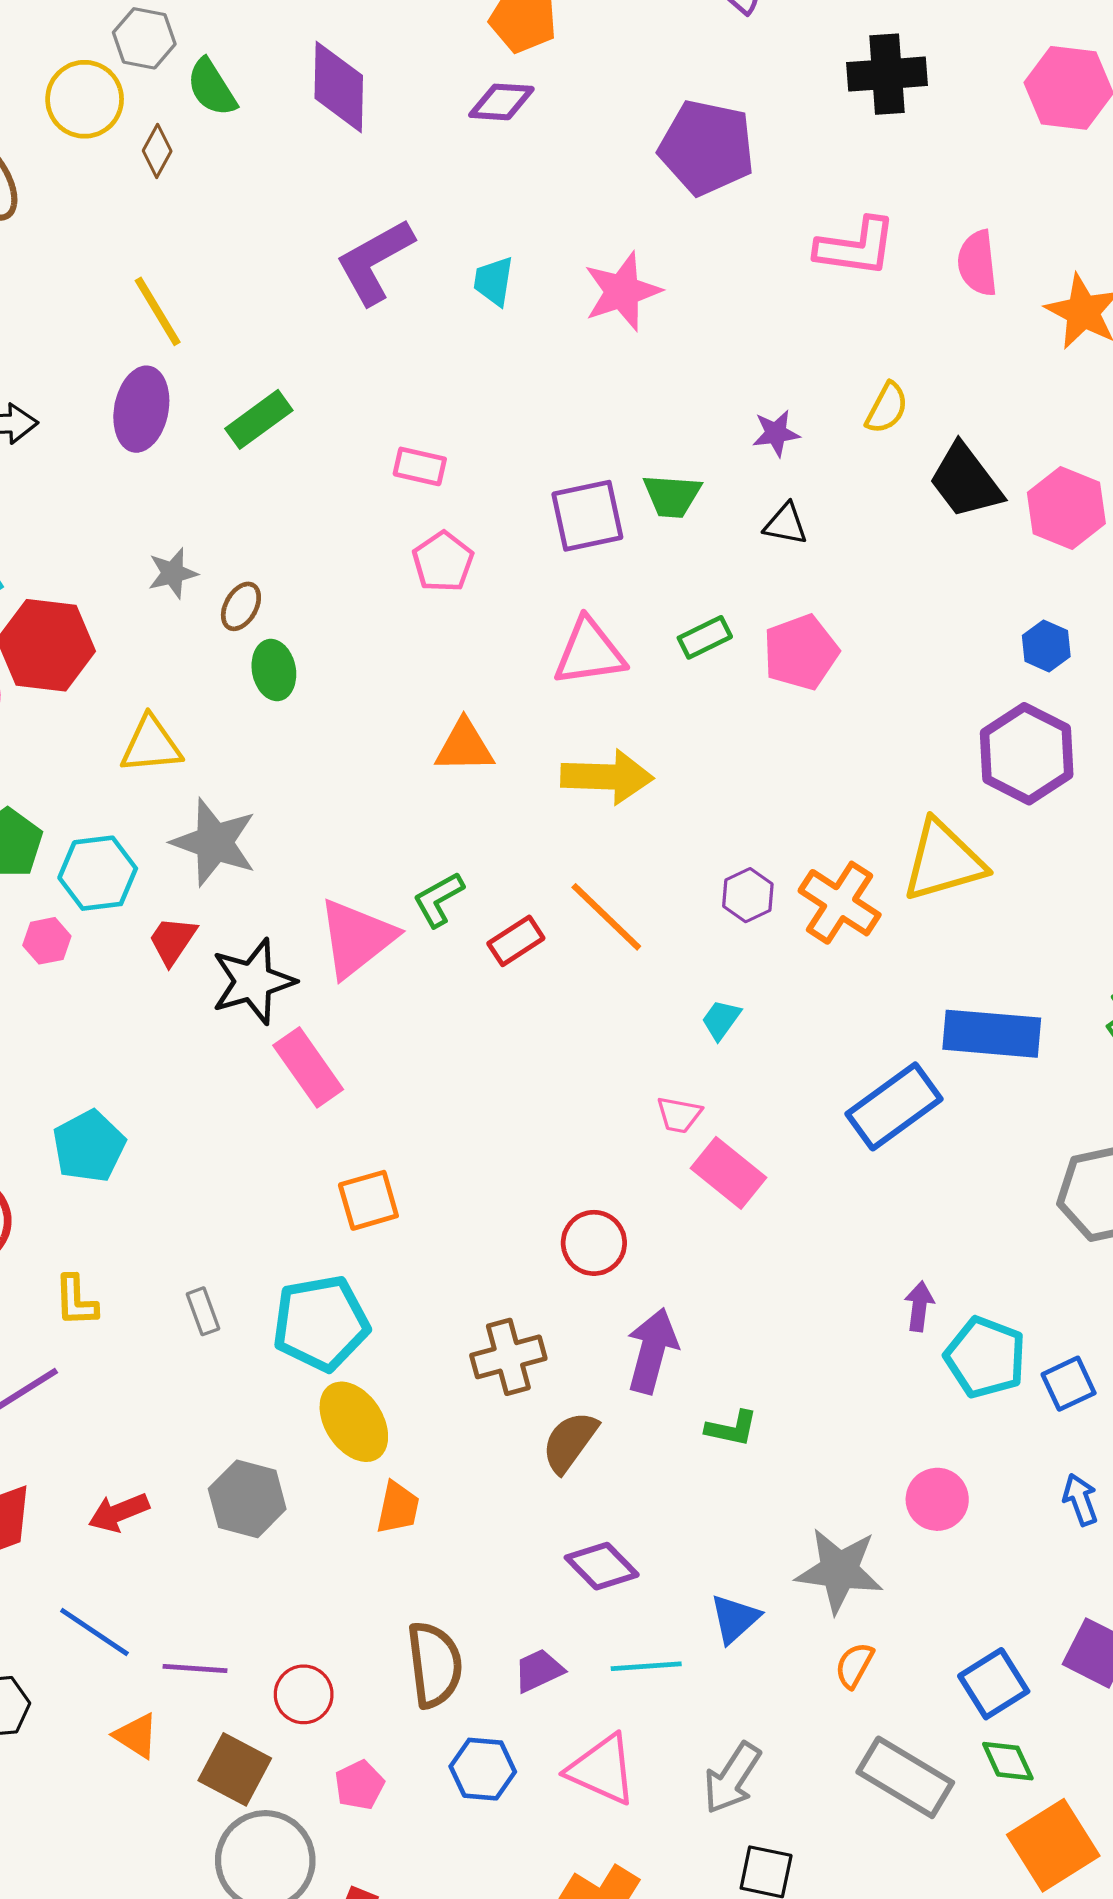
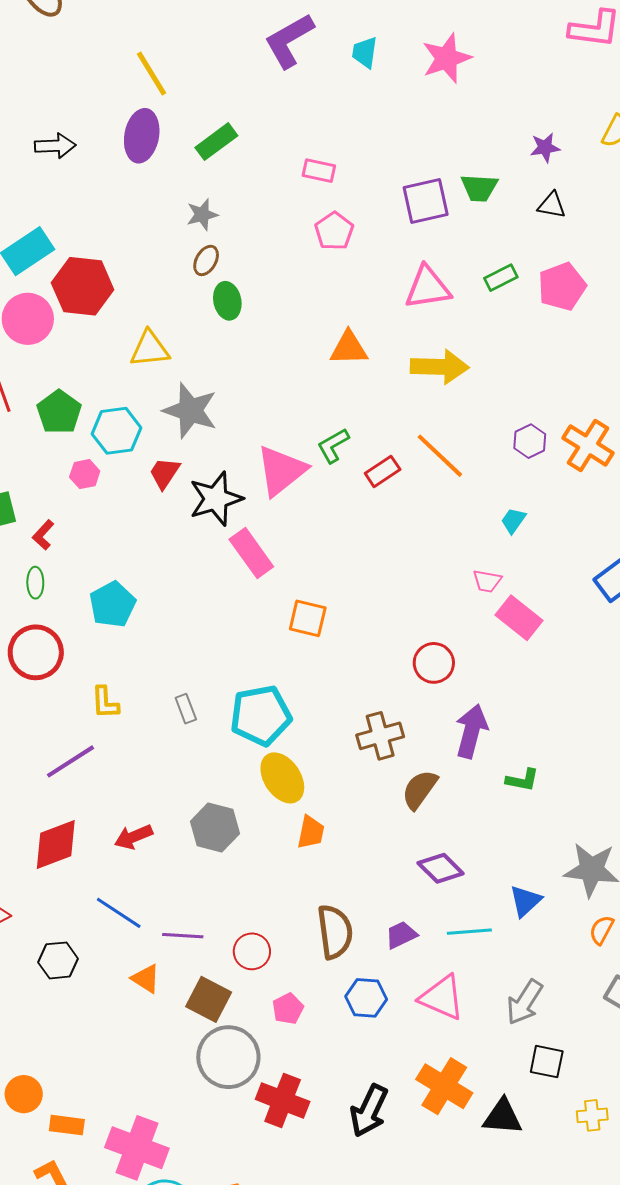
gray star: (173, 573) -> (202, 215), moved
orange square: (368, 1200) -> (308, 618), moved, turned 30

